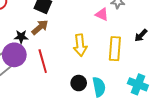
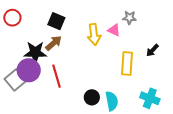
black star: (21, 37) -> (35, 52), size x1.6
yellow arrow: (80, 45) -> (94, 34), moved

